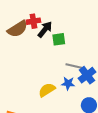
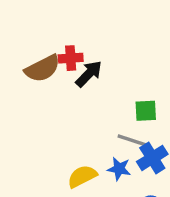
green square: (59, 39) -> (146, 111), moved

